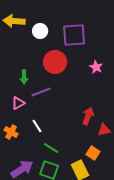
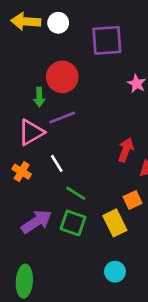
white circle: (40, 31) -> (58, 23), moved
red circle: (55, 62) -> (62, 77), moved
pink triangle: (18, 103) -> (31, 132), size x1.5
orange square: (93, 153) -> (133, 200), turned 32

